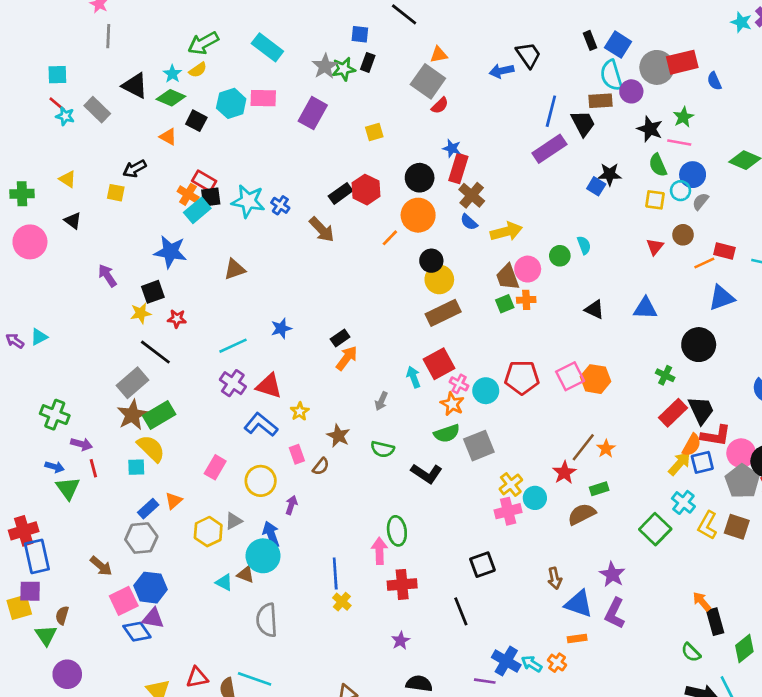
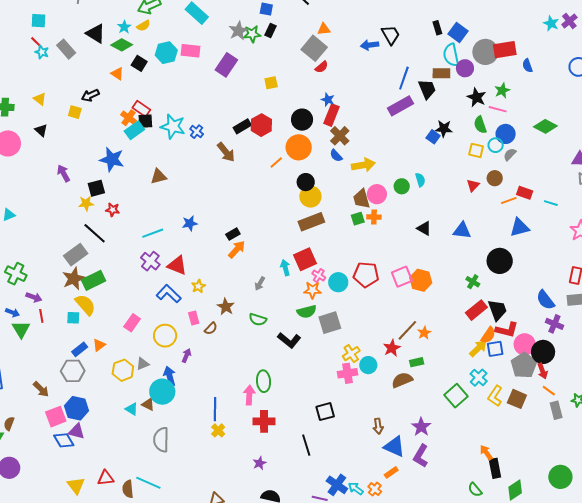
orange star: (452, 404) -> (312, 290), turned -30
orange rectangle: (577, 639) -> (391, 472), turned -32

